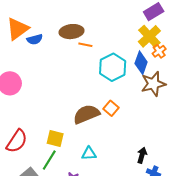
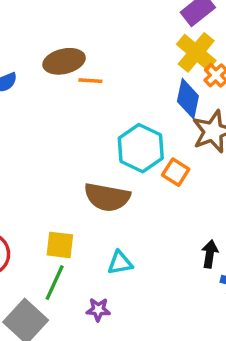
cyan hexagon: (113, 67) -> (141, 148), moved
orange square: (111, 108) -> (176, 172), moved
brown semicircle: (86, 114) -> (107, 197), turned -140

